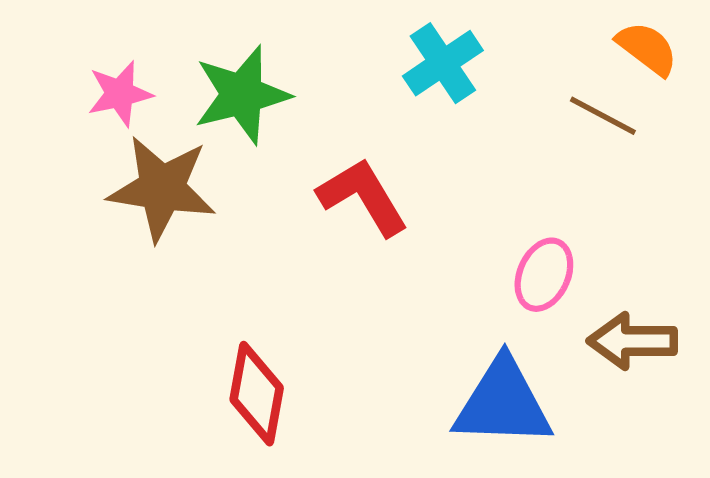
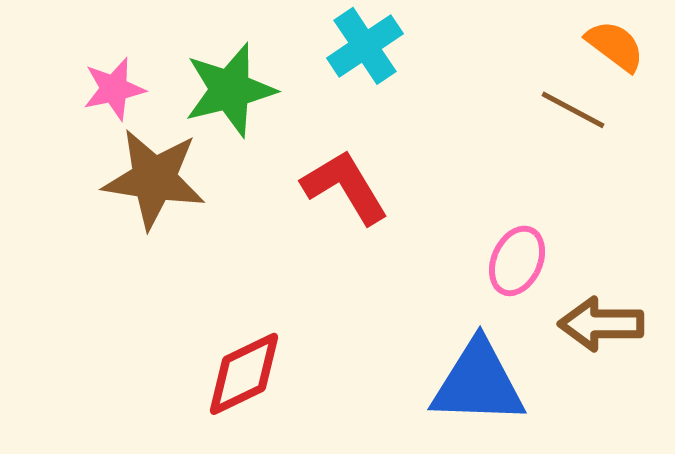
cyan cross: (443, 63) -> (365, 46), moved
red diamond: (257, 394) -> (244, 374), turned 54

